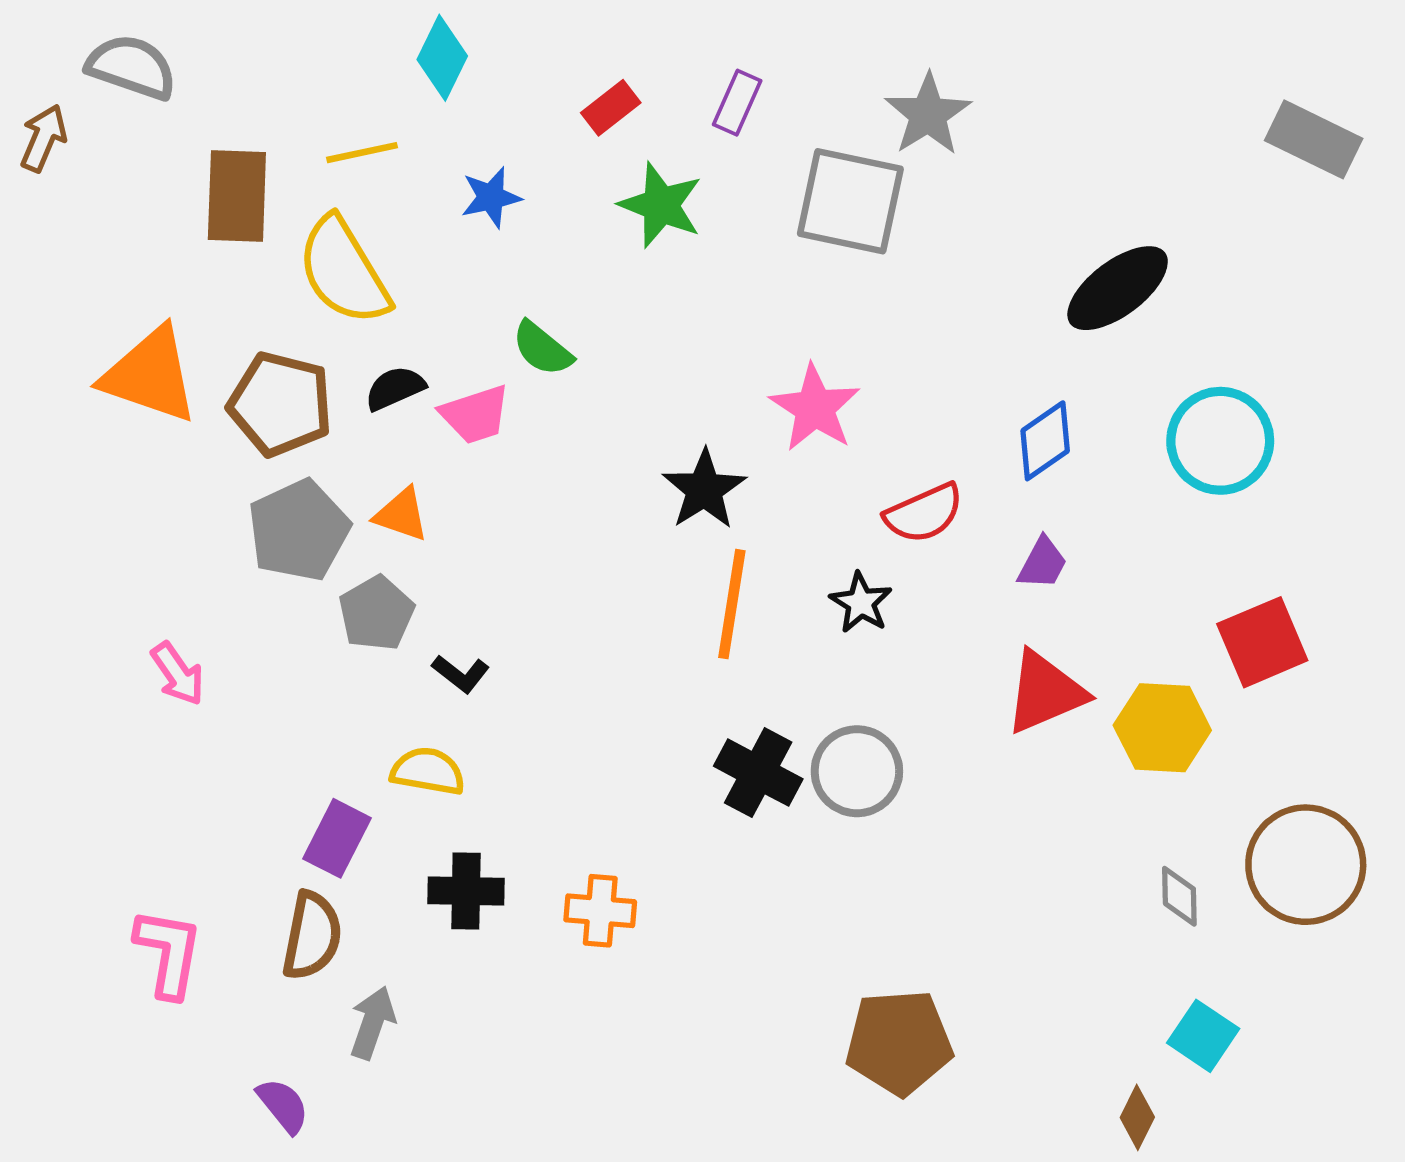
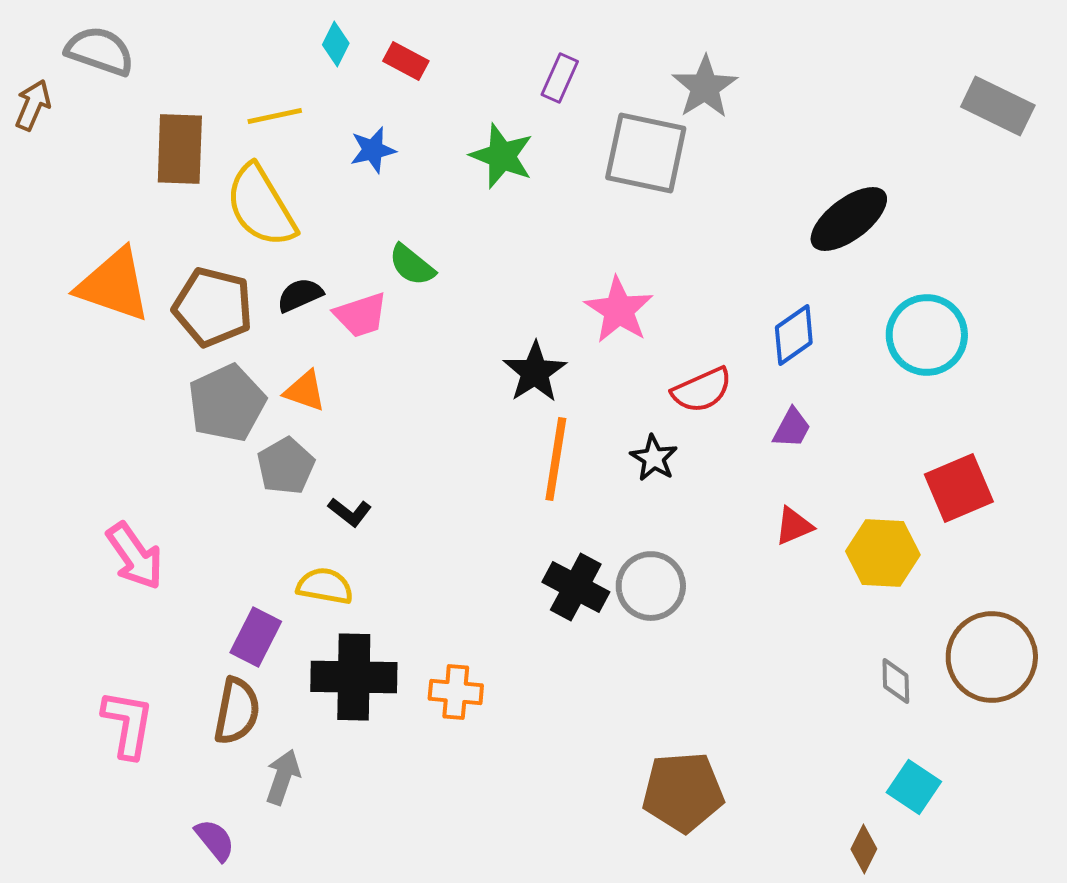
cyan diamond: (442, 58) -> (336, 44), size x0.7
red rectangle: (611, 108) -> (406, 61), moved, turned 66
pink arrow: (178, 674) -> (135, 556), moved, size x1.4
red triangle: (1045, 692) -> (794, 526), size x0.6
black cross: (466, 891) -> (354, 677), size x1.5

